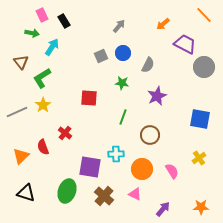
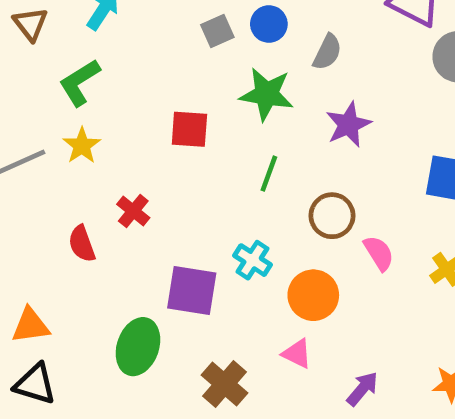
brown triangle: (21, 62) -> (30, 24), moved
green star: (122, 83) -> (267, 94), size x1.6
cyan cross: (116, 154) -> (253, 260), turned 35
orange triangle: (21, 156) -> (30, 326), moved, turned 36
pink semicircle: (172, 171) -> (379, 253), moved
black triangle: (26, 193) -> (35, 384), moved
brown cross: (104, 196) -> (224, 384), moved

